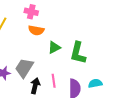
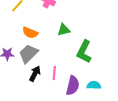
orange semicircle: (36, 30) -> (30, 33), moved
green triangle: (54, 48) -> (64, 30), moved

